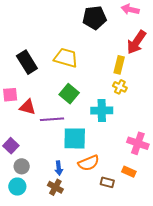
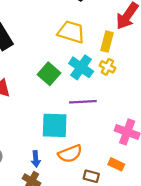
yellow trapezoid: (66, 58) -> (71, 32), moved
cyan cross: (102, 111) -> (81, 67), moved, turned 35
purple line: (52, 119) -> (83, 102), moved

